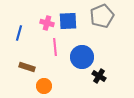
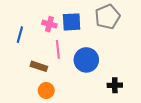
brown rectangle: (27, 67) -> (39, 66), moved
black cross: (99, 76) -> (115, 85), moved, turned -32

